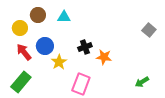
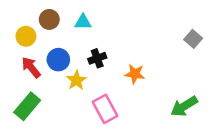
black cross: (85, 47) -> (97, 58), moved
green arrow: (142, 82) -> (184, 106), size x1.5
pink rectangle: (81, 84) -> (105, 109), turned -50

